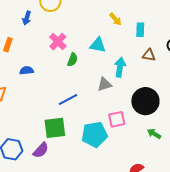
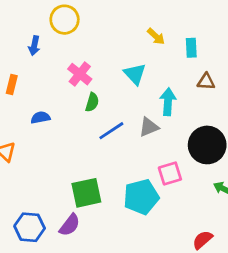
cyan triangle: (98, 45) -> (135, 74), turned 42
green semicircle: (72, 60) -> (92, 102), moved
blue line: (68, 99) -> (111, 131), moved

